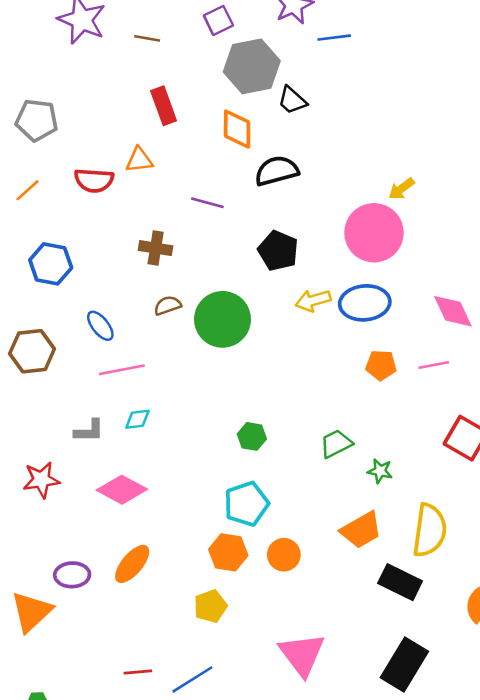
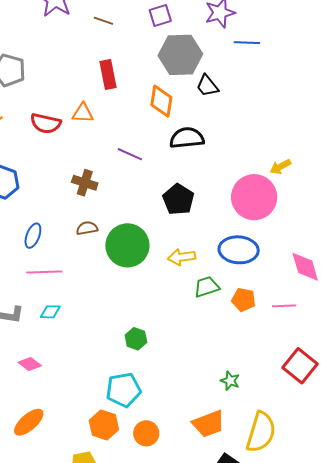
yellow arrow: (313, 300) -> (182, 257), moved
blue ellipse: (100, 326) -> (33, 236), turned 50
green trapezoid: (336, 444) -> (207, 287), moved
pink diamond: (122, 490) -> (30, 364), size x0.6

